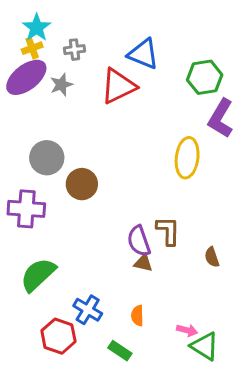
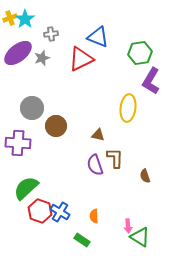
yellow cross: (32, 48) -> (10, 18), moved
brown triangle: (143, 263) -> (98, 135), moved
pink arrow: (187, 330) -> (128, 226), turned 72
red hexagon: (58, 336) -> (40, 211), moved

